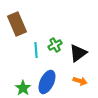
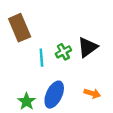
black triangle: (78, 53) -> (88, 47), moved

